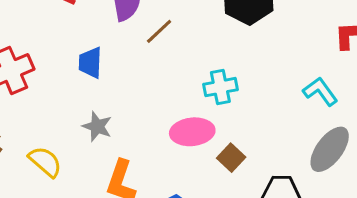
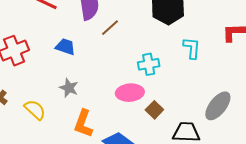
blue trapezoid: (90, 63) -> (65, 47), turned 105
cyan L-shape: (320, 91) -> (192, 48), moved, turned 40

